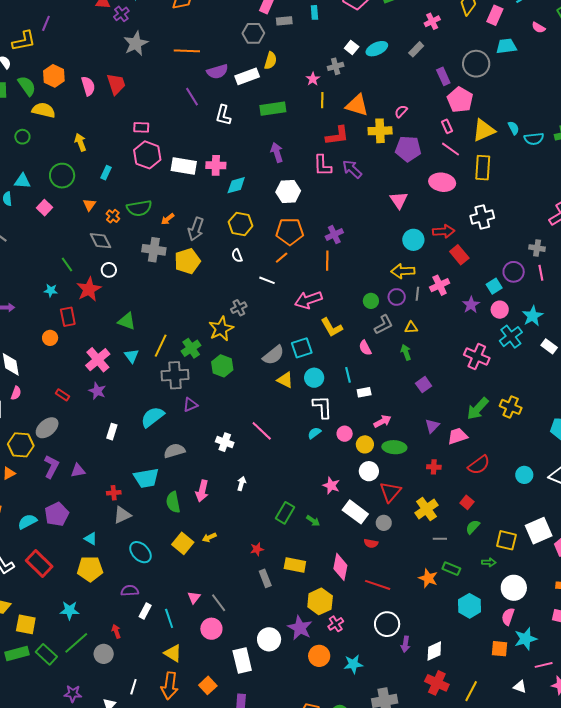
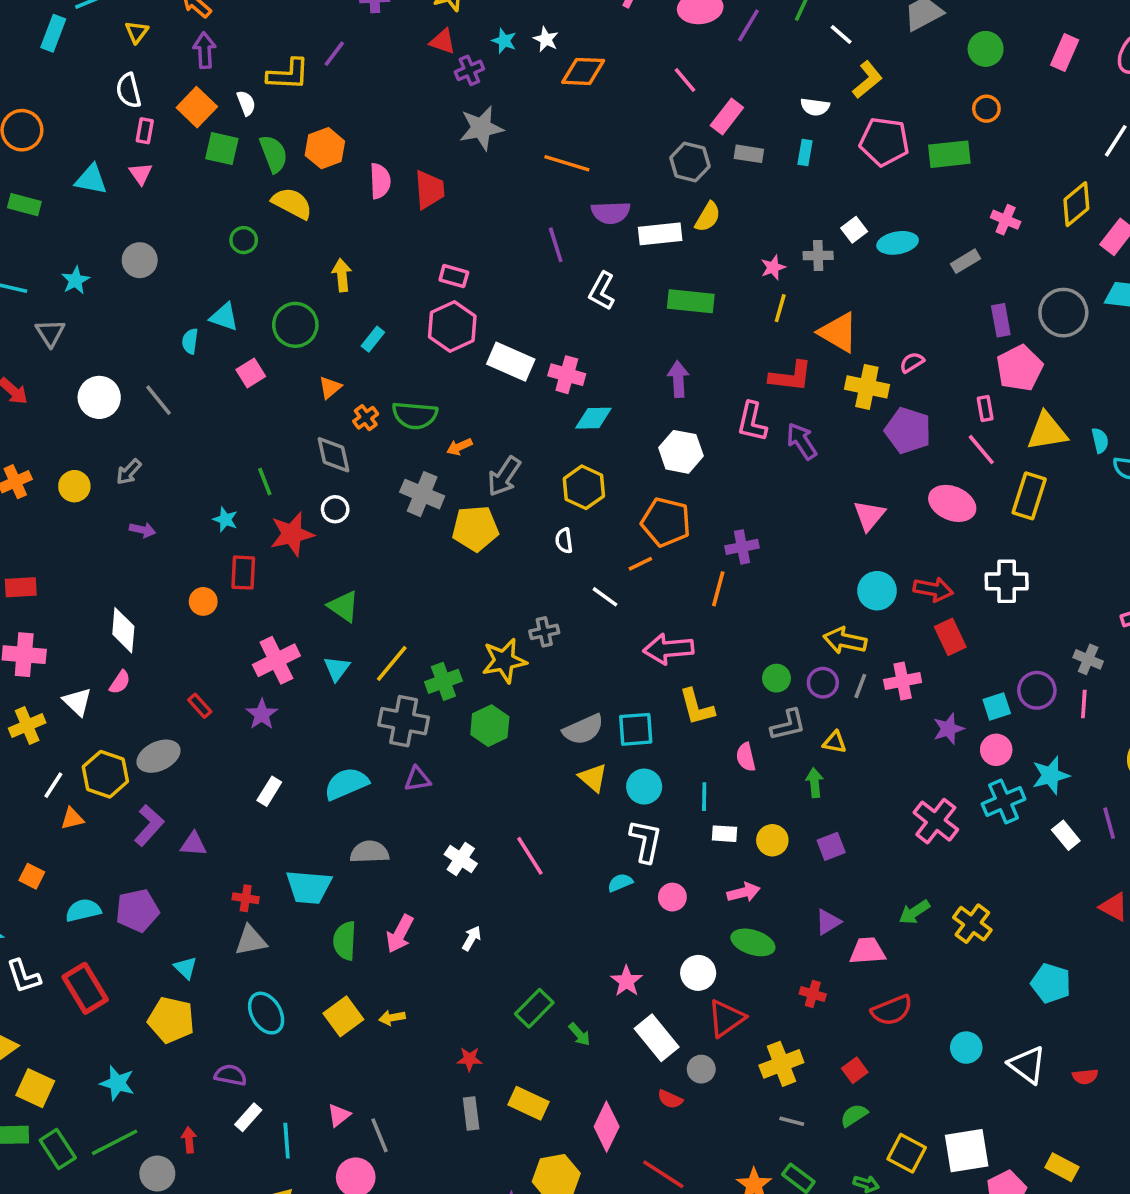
pink cross: (432, 21) -> (1006, 220), turned 35
green arrow: (478, 409) -> (914, 912), size x0.7
yellow circle: (365, 444) -> (772, 840), moved

